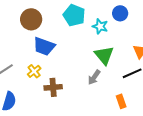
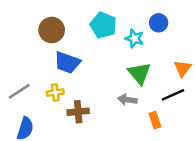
yellow cross: (34, 71) -> (55, 92), turned 32
gray arrow: (94, 77) -> (127, 100), turned 63
orange rectangle: (121, 101) -> (155, 120), moved

